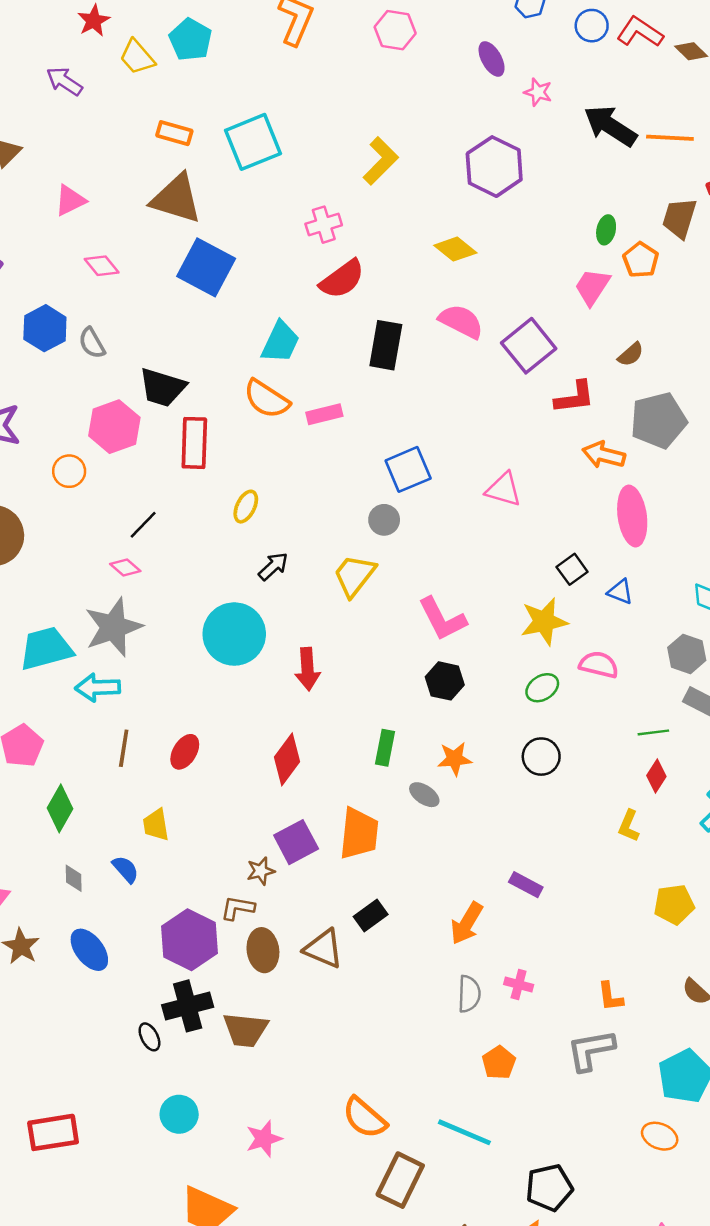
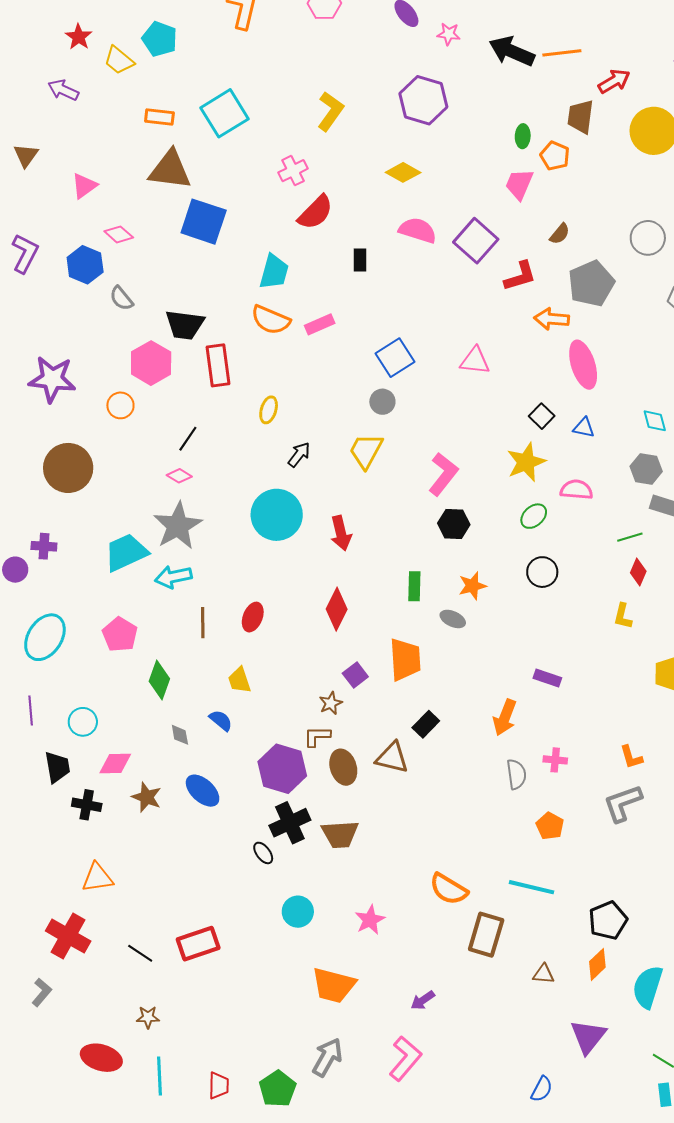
blue hexagon: (45, 328) -> (85, 265), moved
black rectangle: (386, 345) -> (360, 260), size x0.6
pink L-shape: (442, 619) -> (443, 474), turned -105
purple square: (296, 842) -> (355, 675), size x0.7

